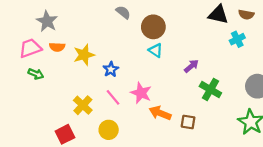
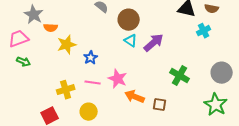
orange semicircle: (57, 47) -> (51, 28), moved
purple arrow: (191, 66) -> (154, 43), moved, size x1.5
pink line: (113, 97) -> (93, 83), turned -42
yellow cross: (83, 105) -> (66, 90), turned 30

